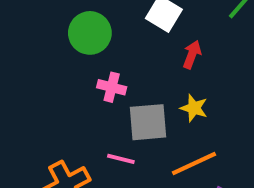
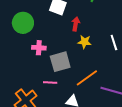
yellow star: (194, 108) -> (84, 42), moved

